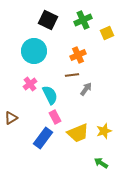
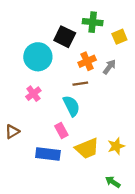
black square: (48, 20) -> (65, 37), moved
green cross: (83, 20) -> (93, 22), turned 30
gray arrow: (86, 89) -> (109, 67), moved
cyan semicircle: (50, 95) -> (71, 106), moved
blue rectangle: (43, 138) -> (48, 154), turned 60

